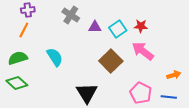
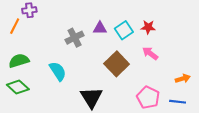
gray cross: (71, 15) -> (75, 38), moved, turned 30
orange line: (24, 30) -> (15, 26), moved
pink arrow: (143, 51) -> (150, 53), size x0.7
cyan semicircle: (55, 57) -> (58, 71), moved

